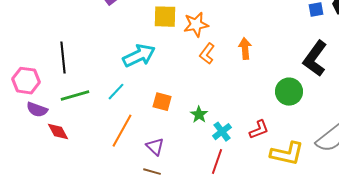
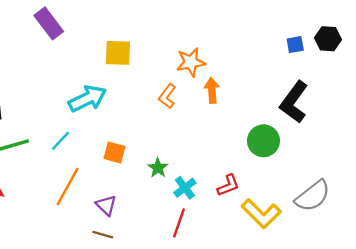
orange star: (196, 25) -> (191, 62), moved
yellow L-shape: (287, 154) -> (261, 214), turned 32

